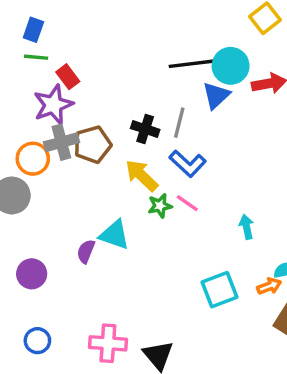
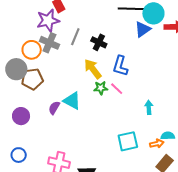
gray line: (179, 123) -> (75, 37), moved
gray cross: (61, 142) -> (49, 43), turned 30
brown pentagon: (92, 145) -> (32, 79), moved
blue L-shape: (188, 164) -> (120, 66), turned 55

